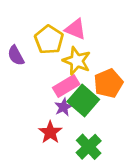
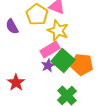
orange pentagon: (108, 83) -> (82, 65), moved, turned 30
red star: (50, 132) -> (16, 83), moved

